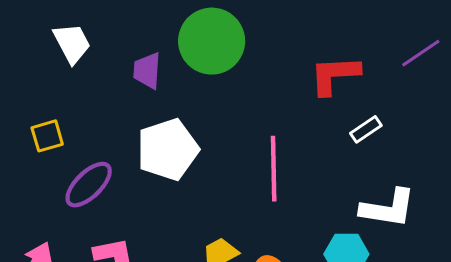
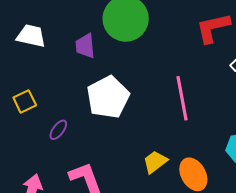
white trapezoid: (72, 43) -> (31, 36), turned -40
purple ellipse: (89, 185) -> (58, 130), size x0.6

